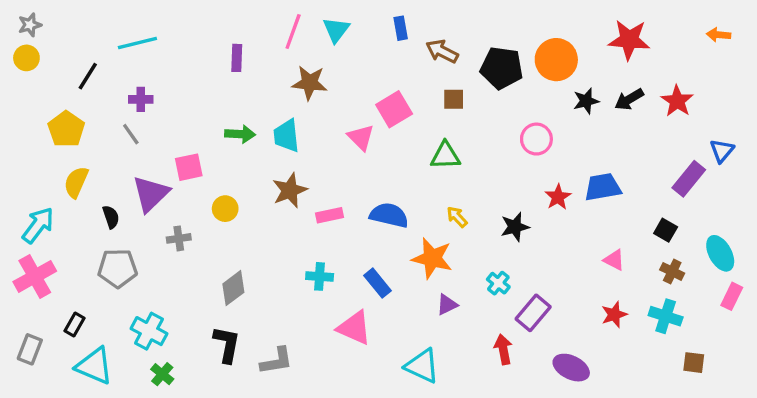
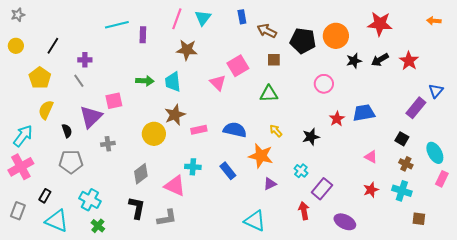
cyan line: (137, 43) -> (117, 25), moved
yellow circle: (26, 58) -> (16, 46), moved
yellow circle: (225, 209) -> (154, 134), moved, size x1.5
pink triangle: (354, 328) -> (175, 186), moved

